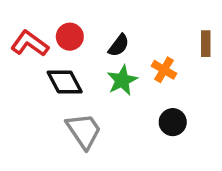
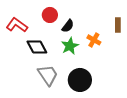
red circle: (70, 37) -> (50, 15), moved
black circle: (173, 122) -> (80, 80), moved, size x1.5

